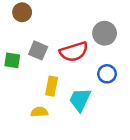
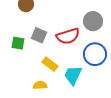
blue circle: (107, 74) -> (95, 54), size x1.5
yellow rectangle: (52, 86) -> (50, 64), turned -63

